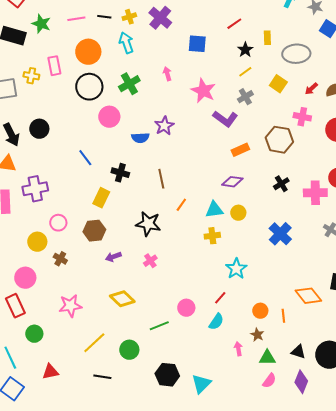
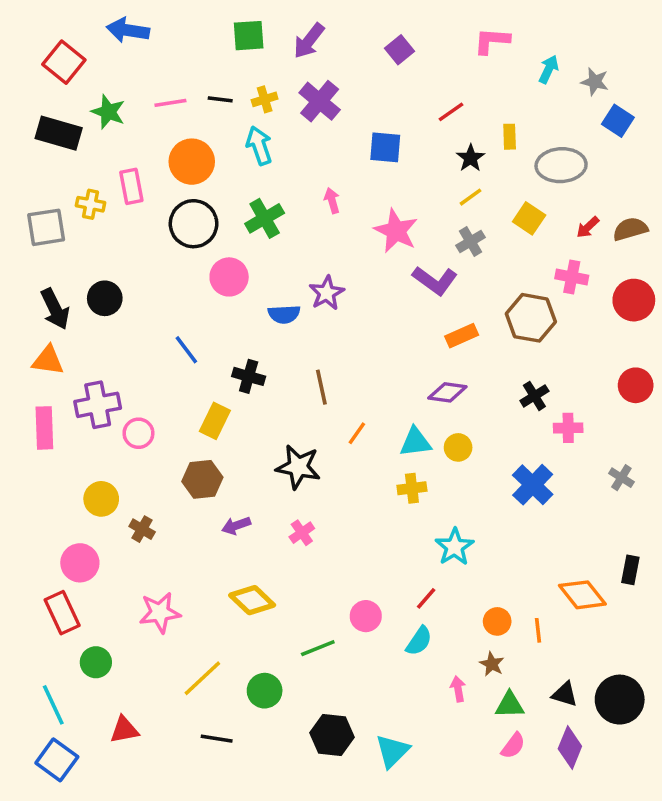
pink cross: (315, 193) -> (568, 428), moved, size x0.7
pink circle: (58, 223) -> (138, 433), moved

